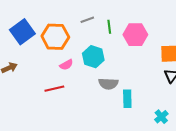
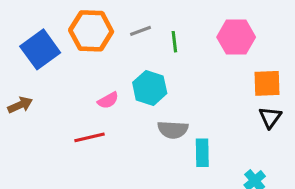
pink hexagon: (135, 35) -> (236, 37), moved
orange hexagon: (55, 37) -> (91, 31), moved

